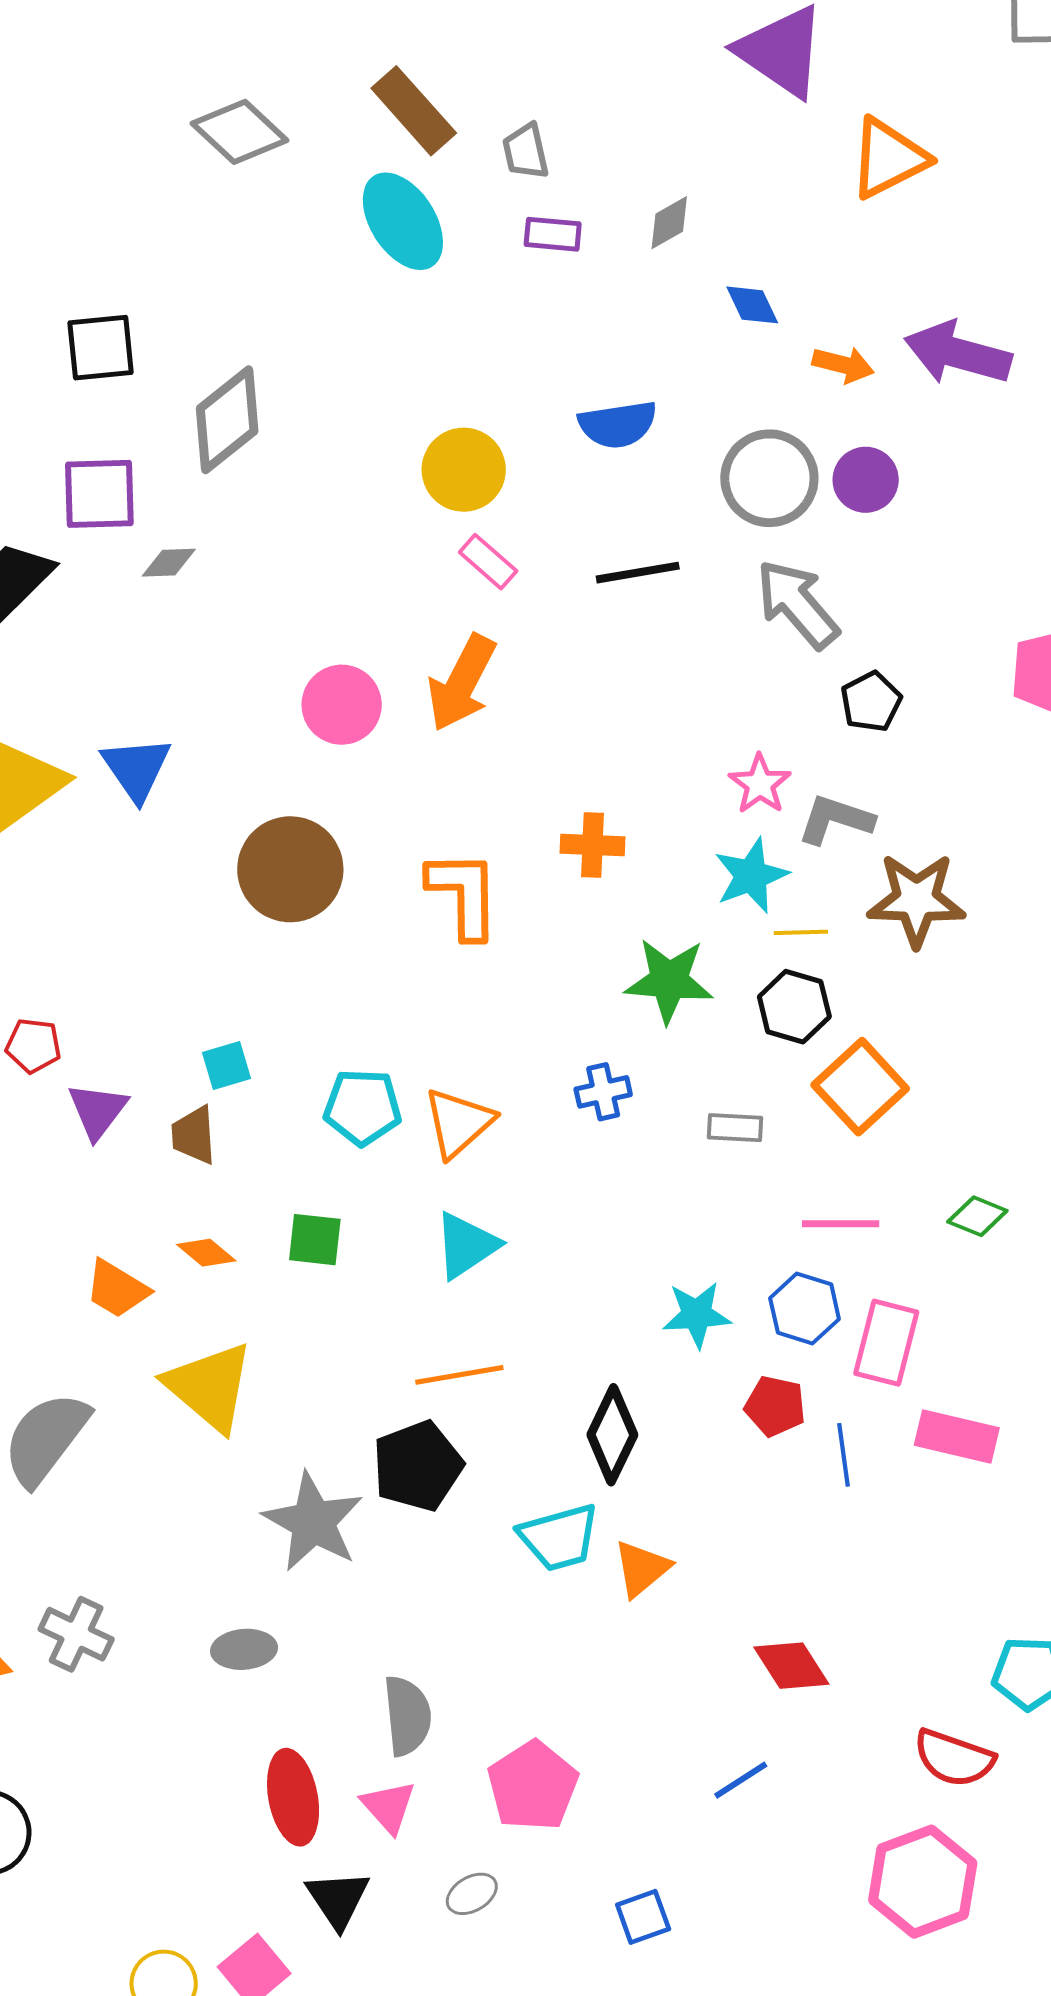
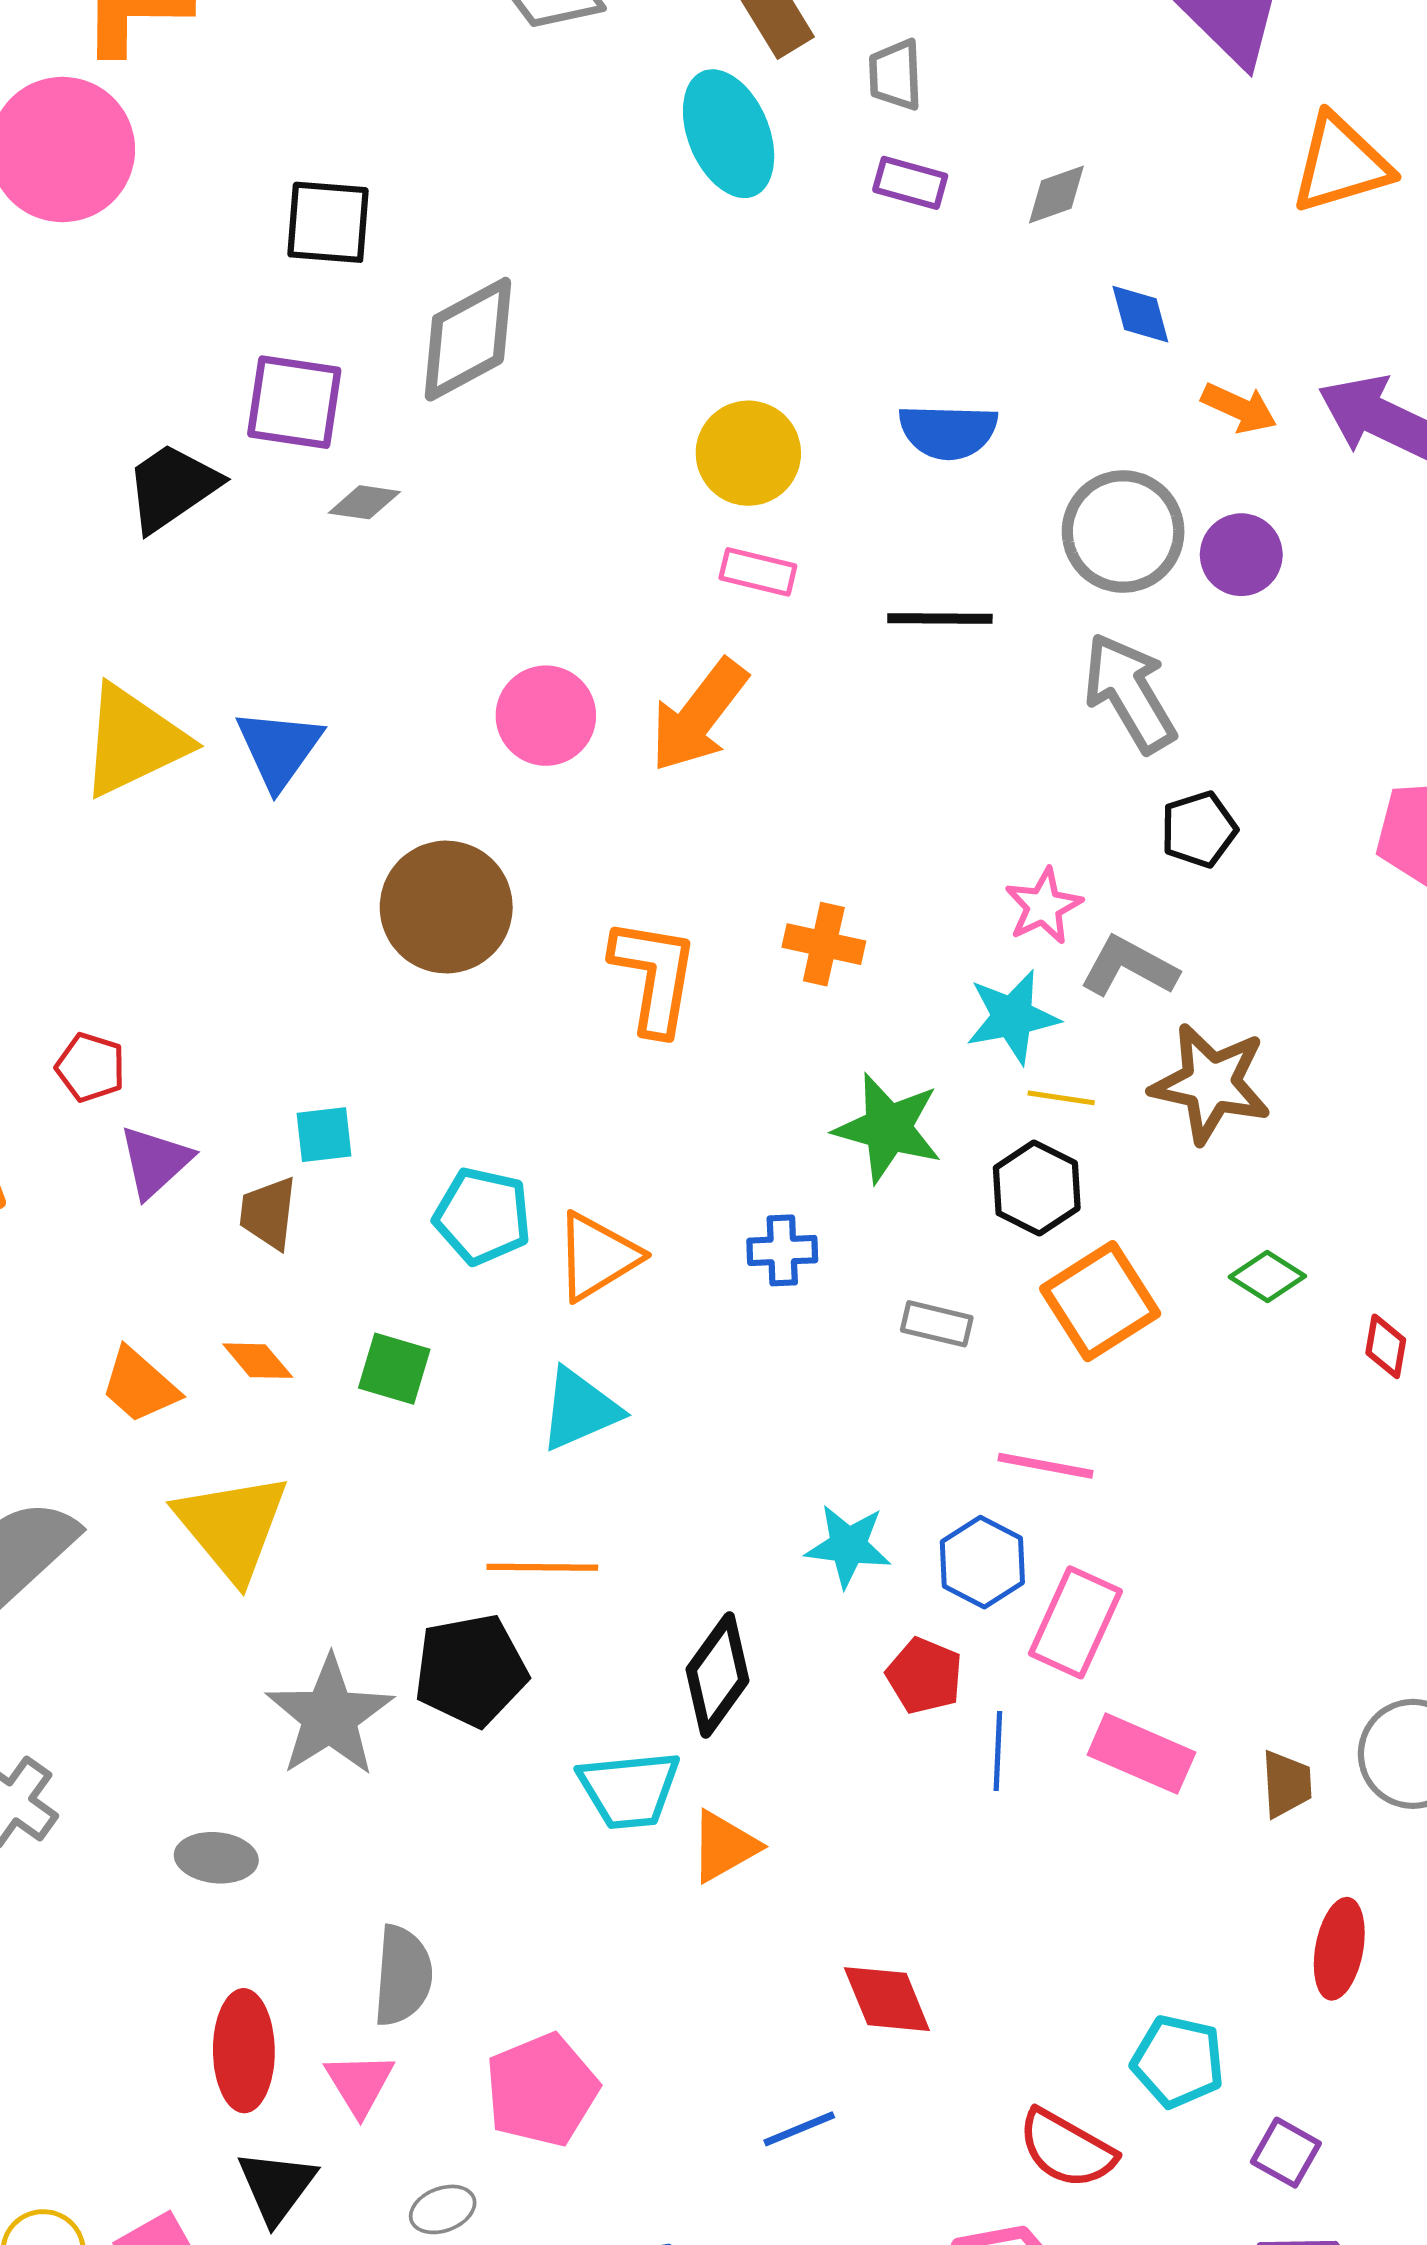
pink rectangle: (488, 562) -> (758, 572), turned -38
green diamond: (977, 1216) -> (1267, 1276), moved

